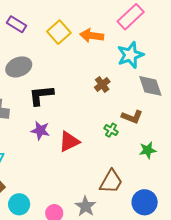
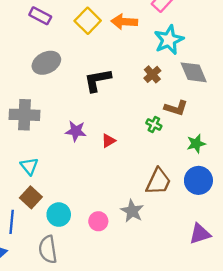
brown cross: (102, 84) -> (152, 74), moved
black L-shape: (41, 95) -> (98, 80), moved
red triangle: (69, 141) -> (109, 141), size x0.6
blue circle: (145, 202) -> (198, 180), moved

